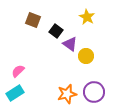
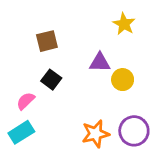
brown square: (33, 20) -> (47, 41), moved, turned -35
black square: (56, 31) -> (51, 80), moved
purple triangle: (70, 44) -> (100, 62), turned -35

